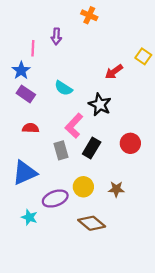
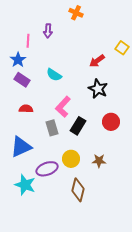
black star: (100, 105) -> (98, 89), moved
cyan star: (29, 217) -> (25, 185), size x1.5
brown diamond: (92, 223) -> (78, 190), turned 65

